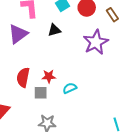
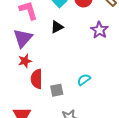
purple star: (96, 42) -> (99, 30), size x0.7
red star: (49, 76) -> (25, 61), moved

